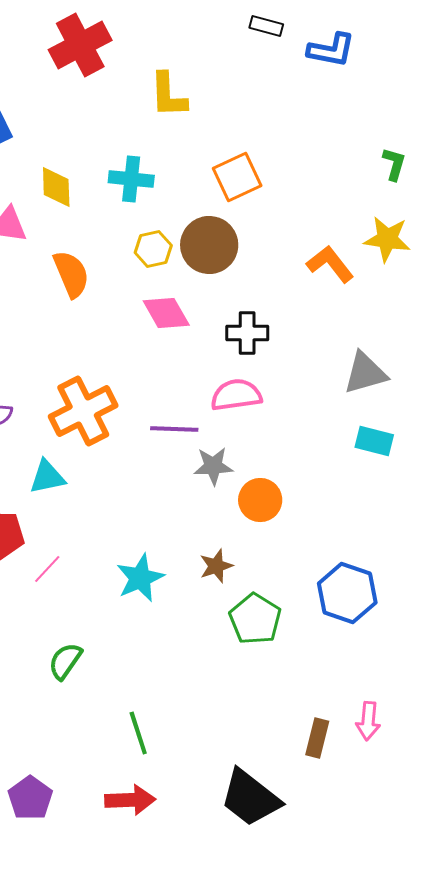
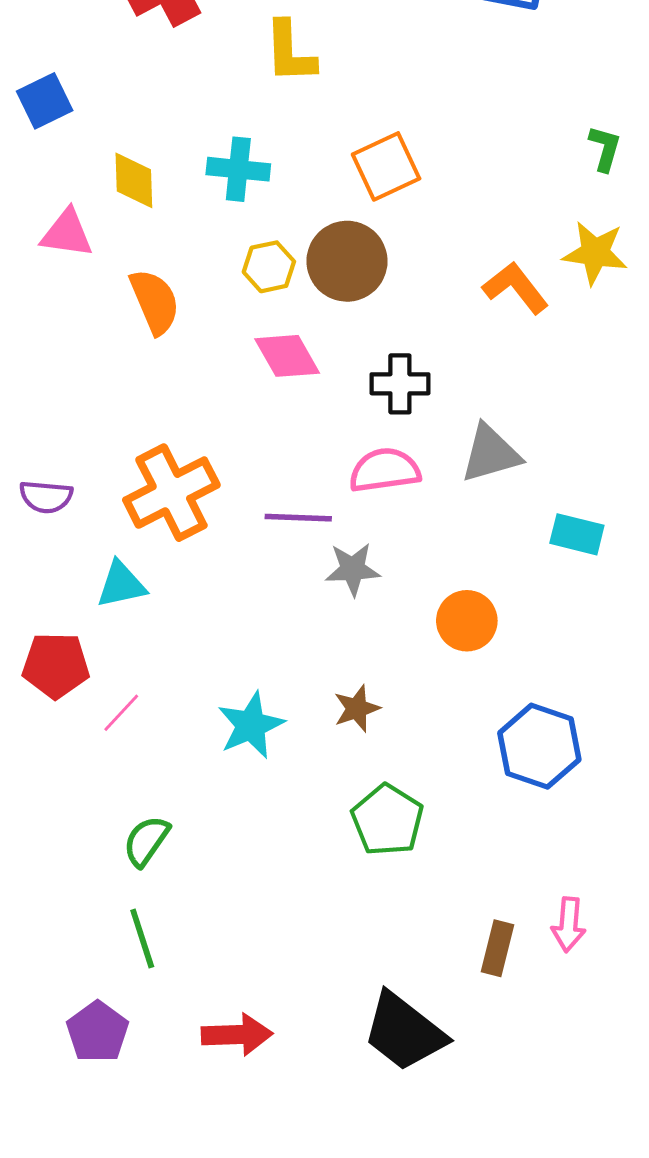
gray triangle: (365, 373) -> (491, 454), moved
orange circle: (260, 500) -> (467, 621), moved
green pentagon: (255, 619) -> (387, 820), moved
green line: (138, 733) -> (142, 938), moved

